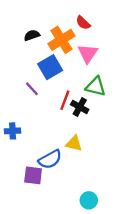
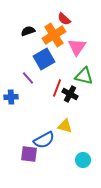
red semicircle: (83, 23) -> (64, 19), moved
blue cross: (13, 131) -> (11, 97), moved
cyan circle: (89, 200) -> (83, 160), moved

